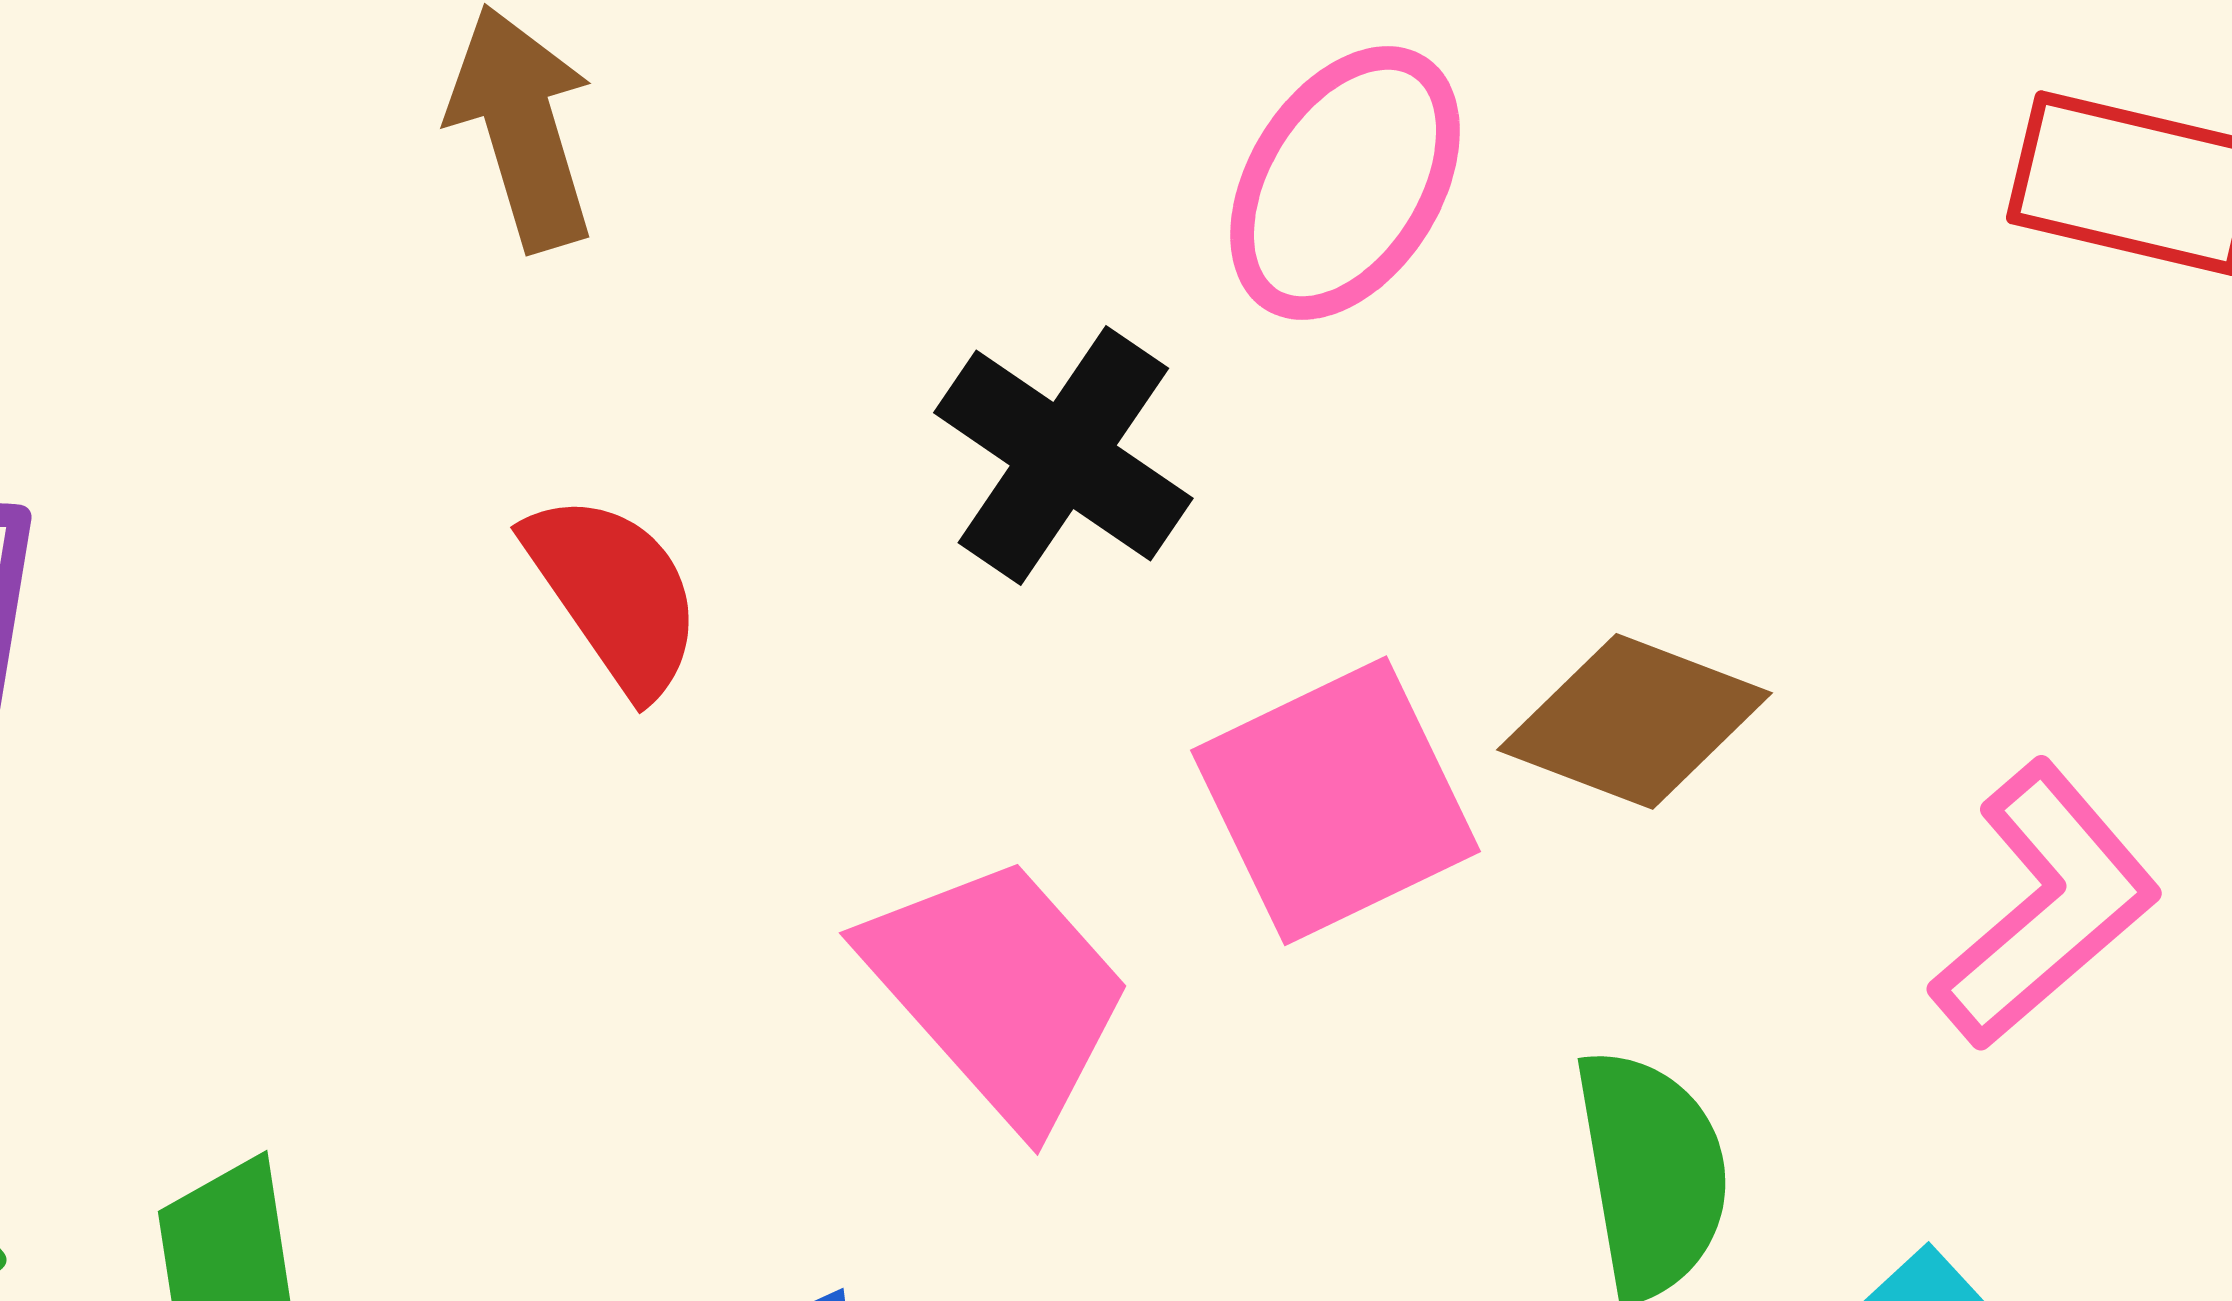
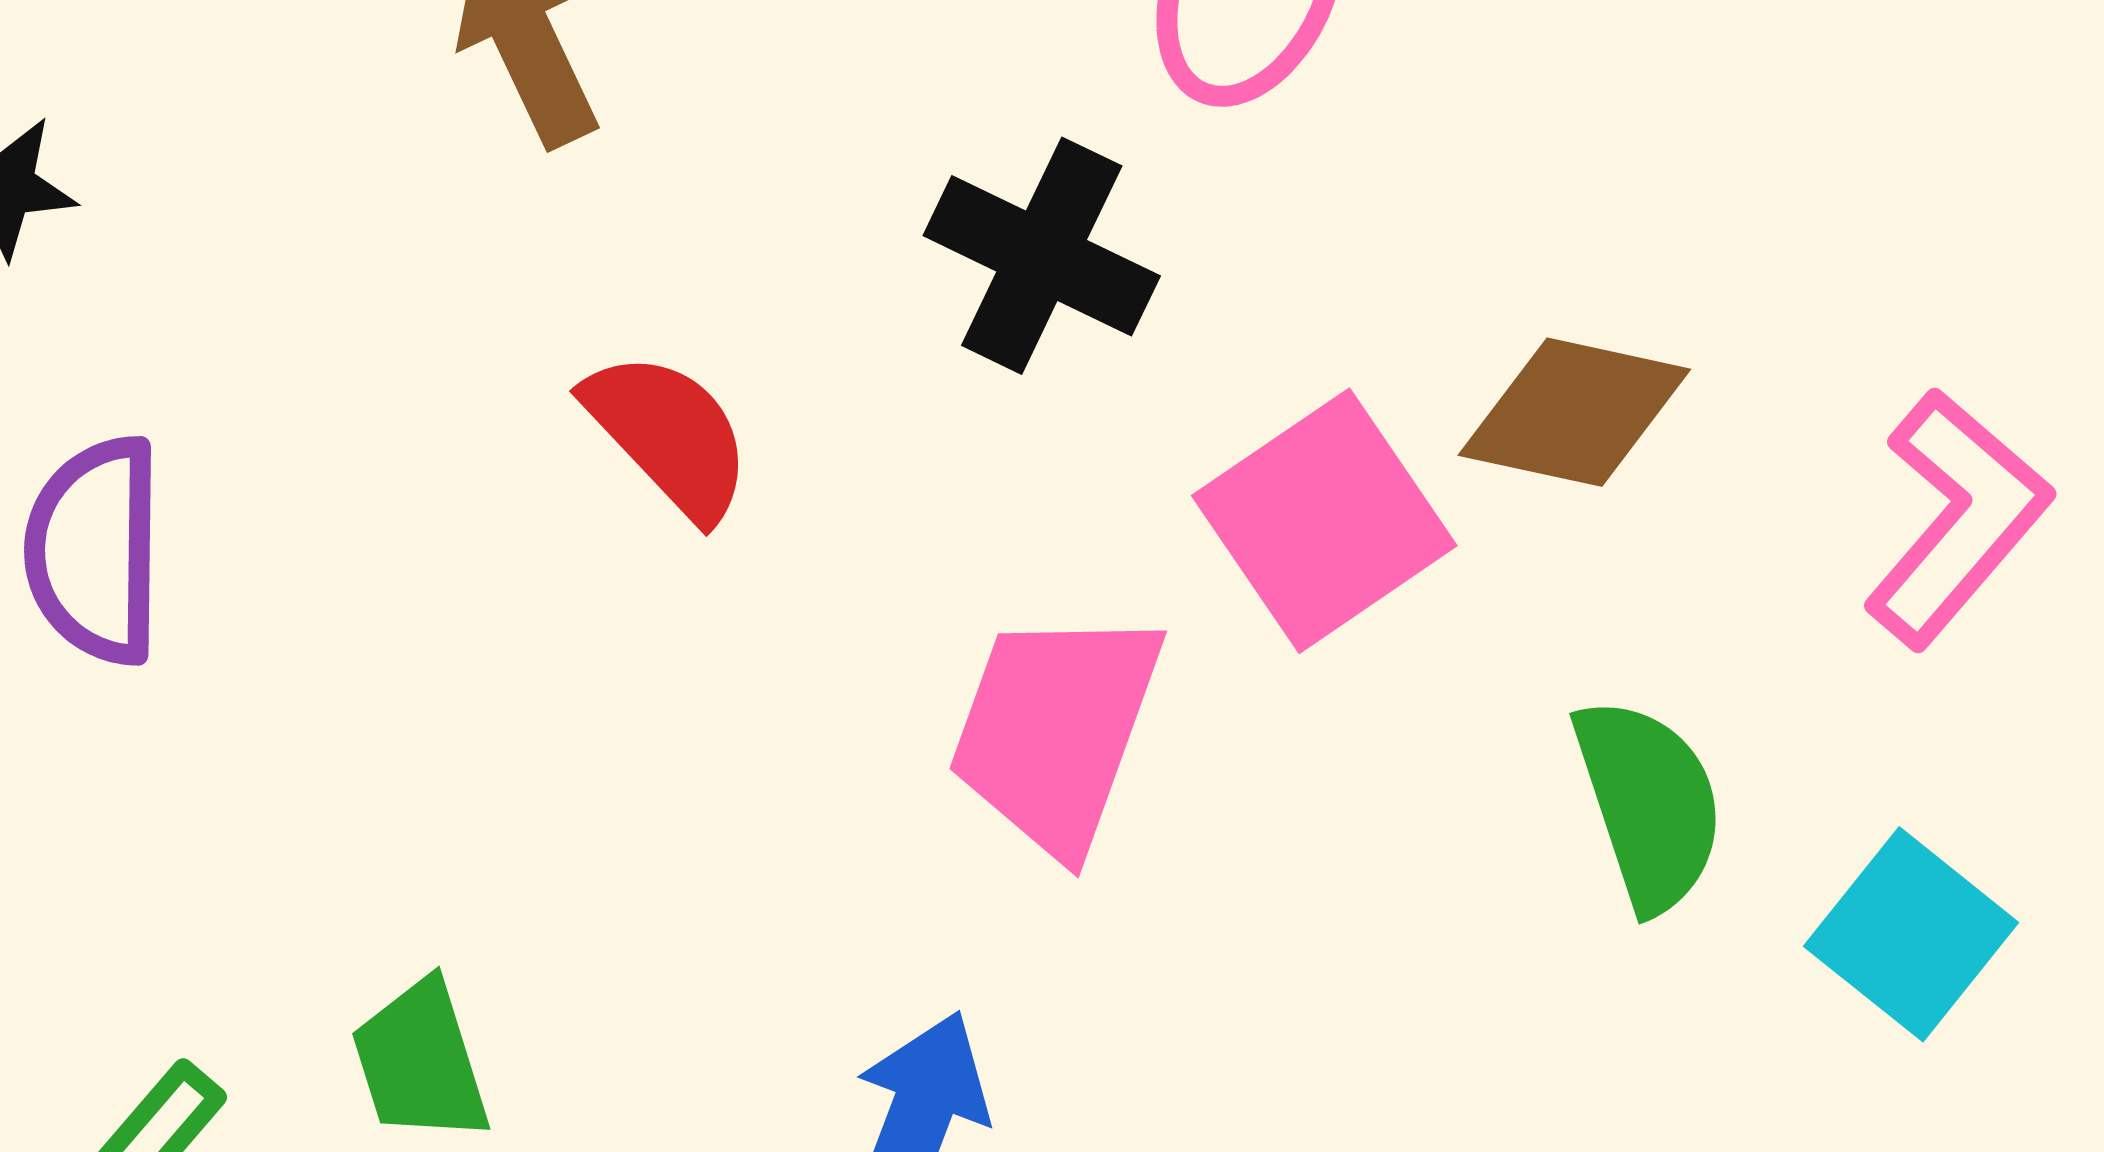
pink trapezoid: (998, 991) -> (1056, 730), turned -110

